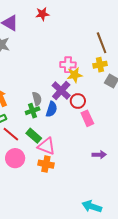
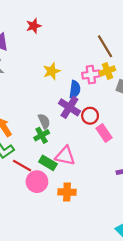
pink cross: (68, 65) -> (91, 75), moved
yellow star: (75, 75) -> (52, 71), moved
blue semicircle: (52, 109) -> (75, 89), moved
pink triangle: (46, 146) -> (65, 156), moved
pink circle: (15, 158) -> (37, 182), moved

